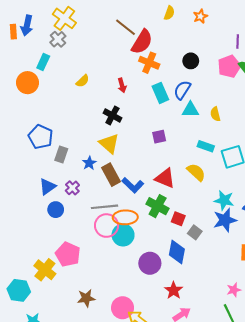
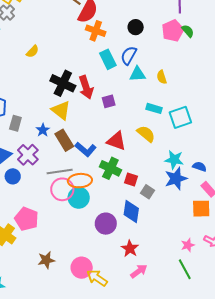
red arrow: (122, 85) -> (86, 87), moved, size x1.6
black cross: (112, 115) -> (63, 83), size x1.4
purple cross: (72, 188) -> (28, 155), size x1.5

